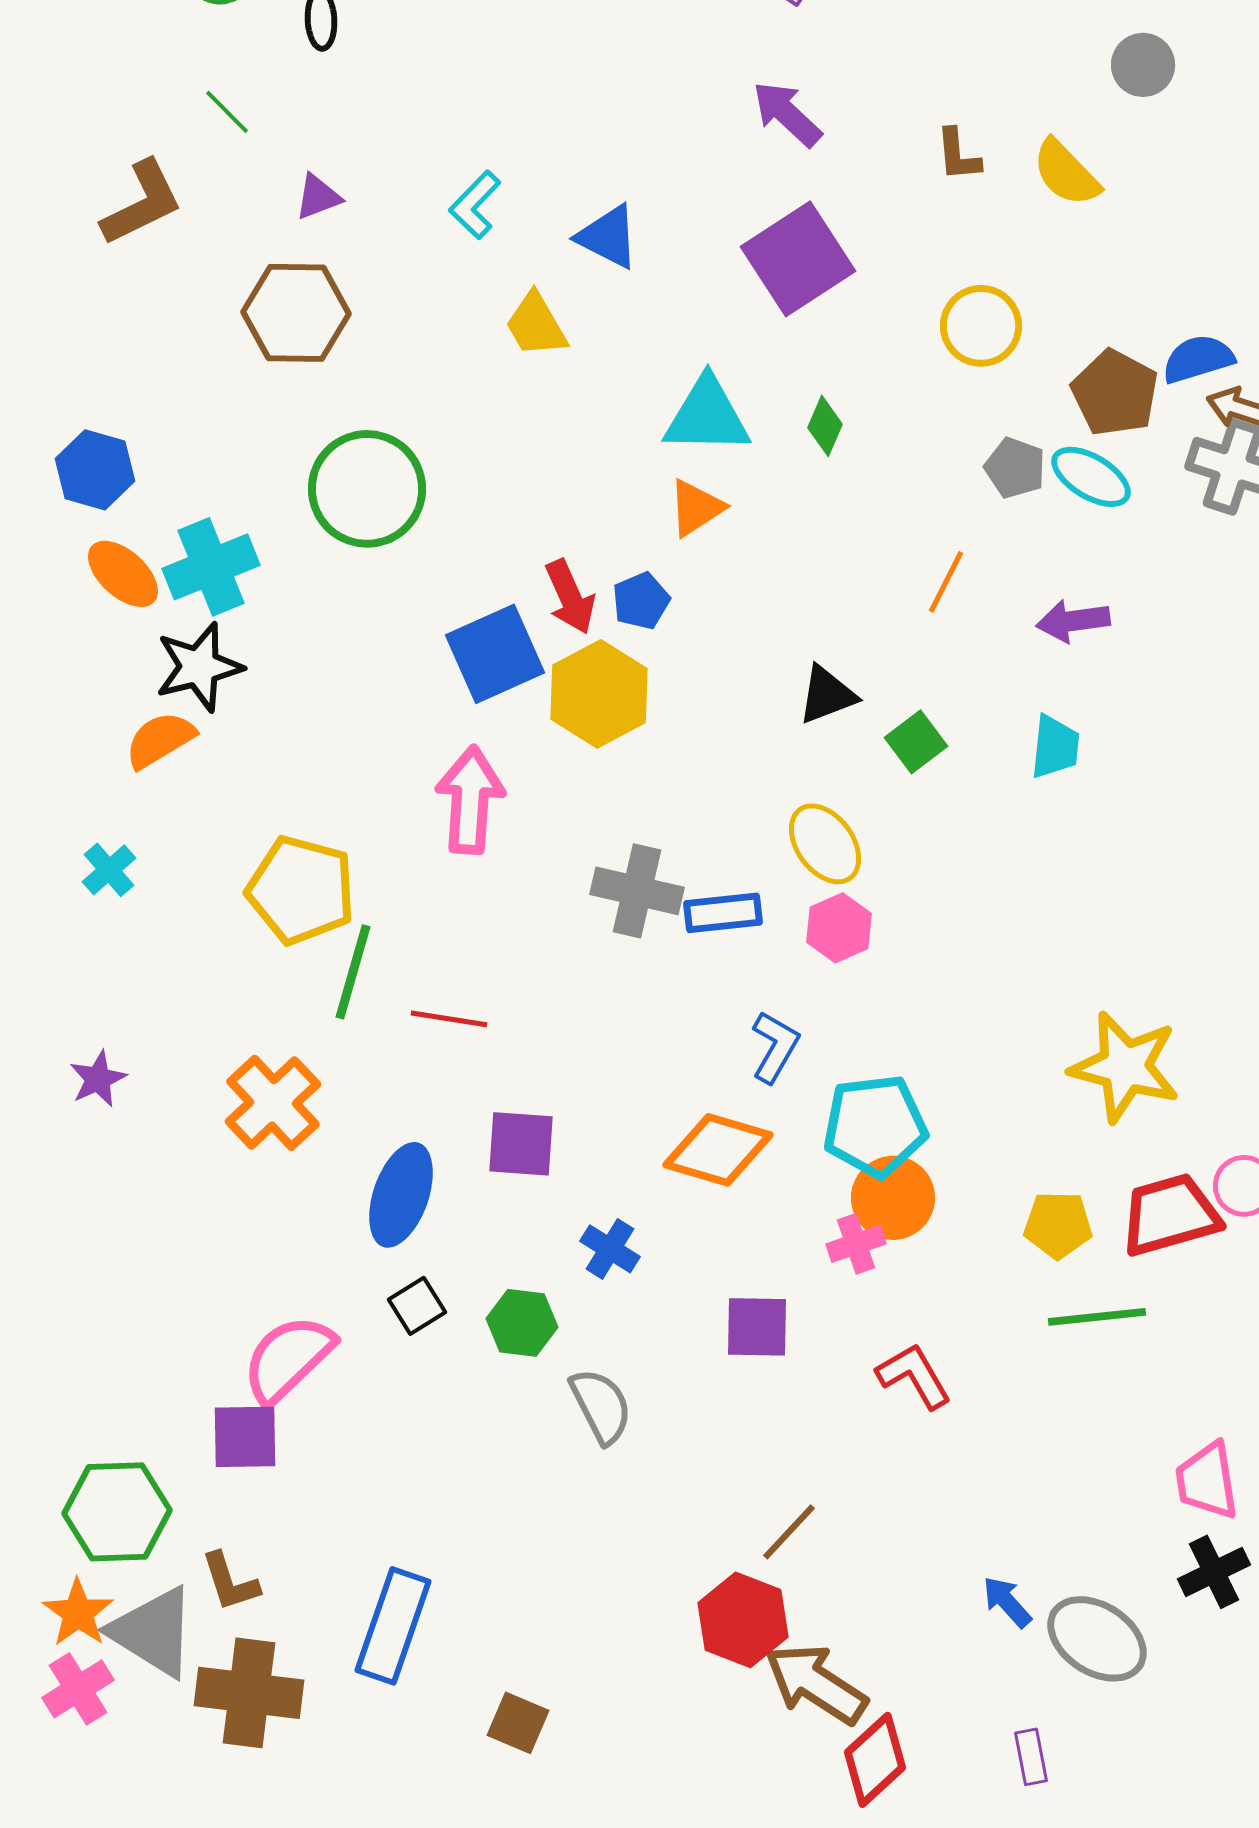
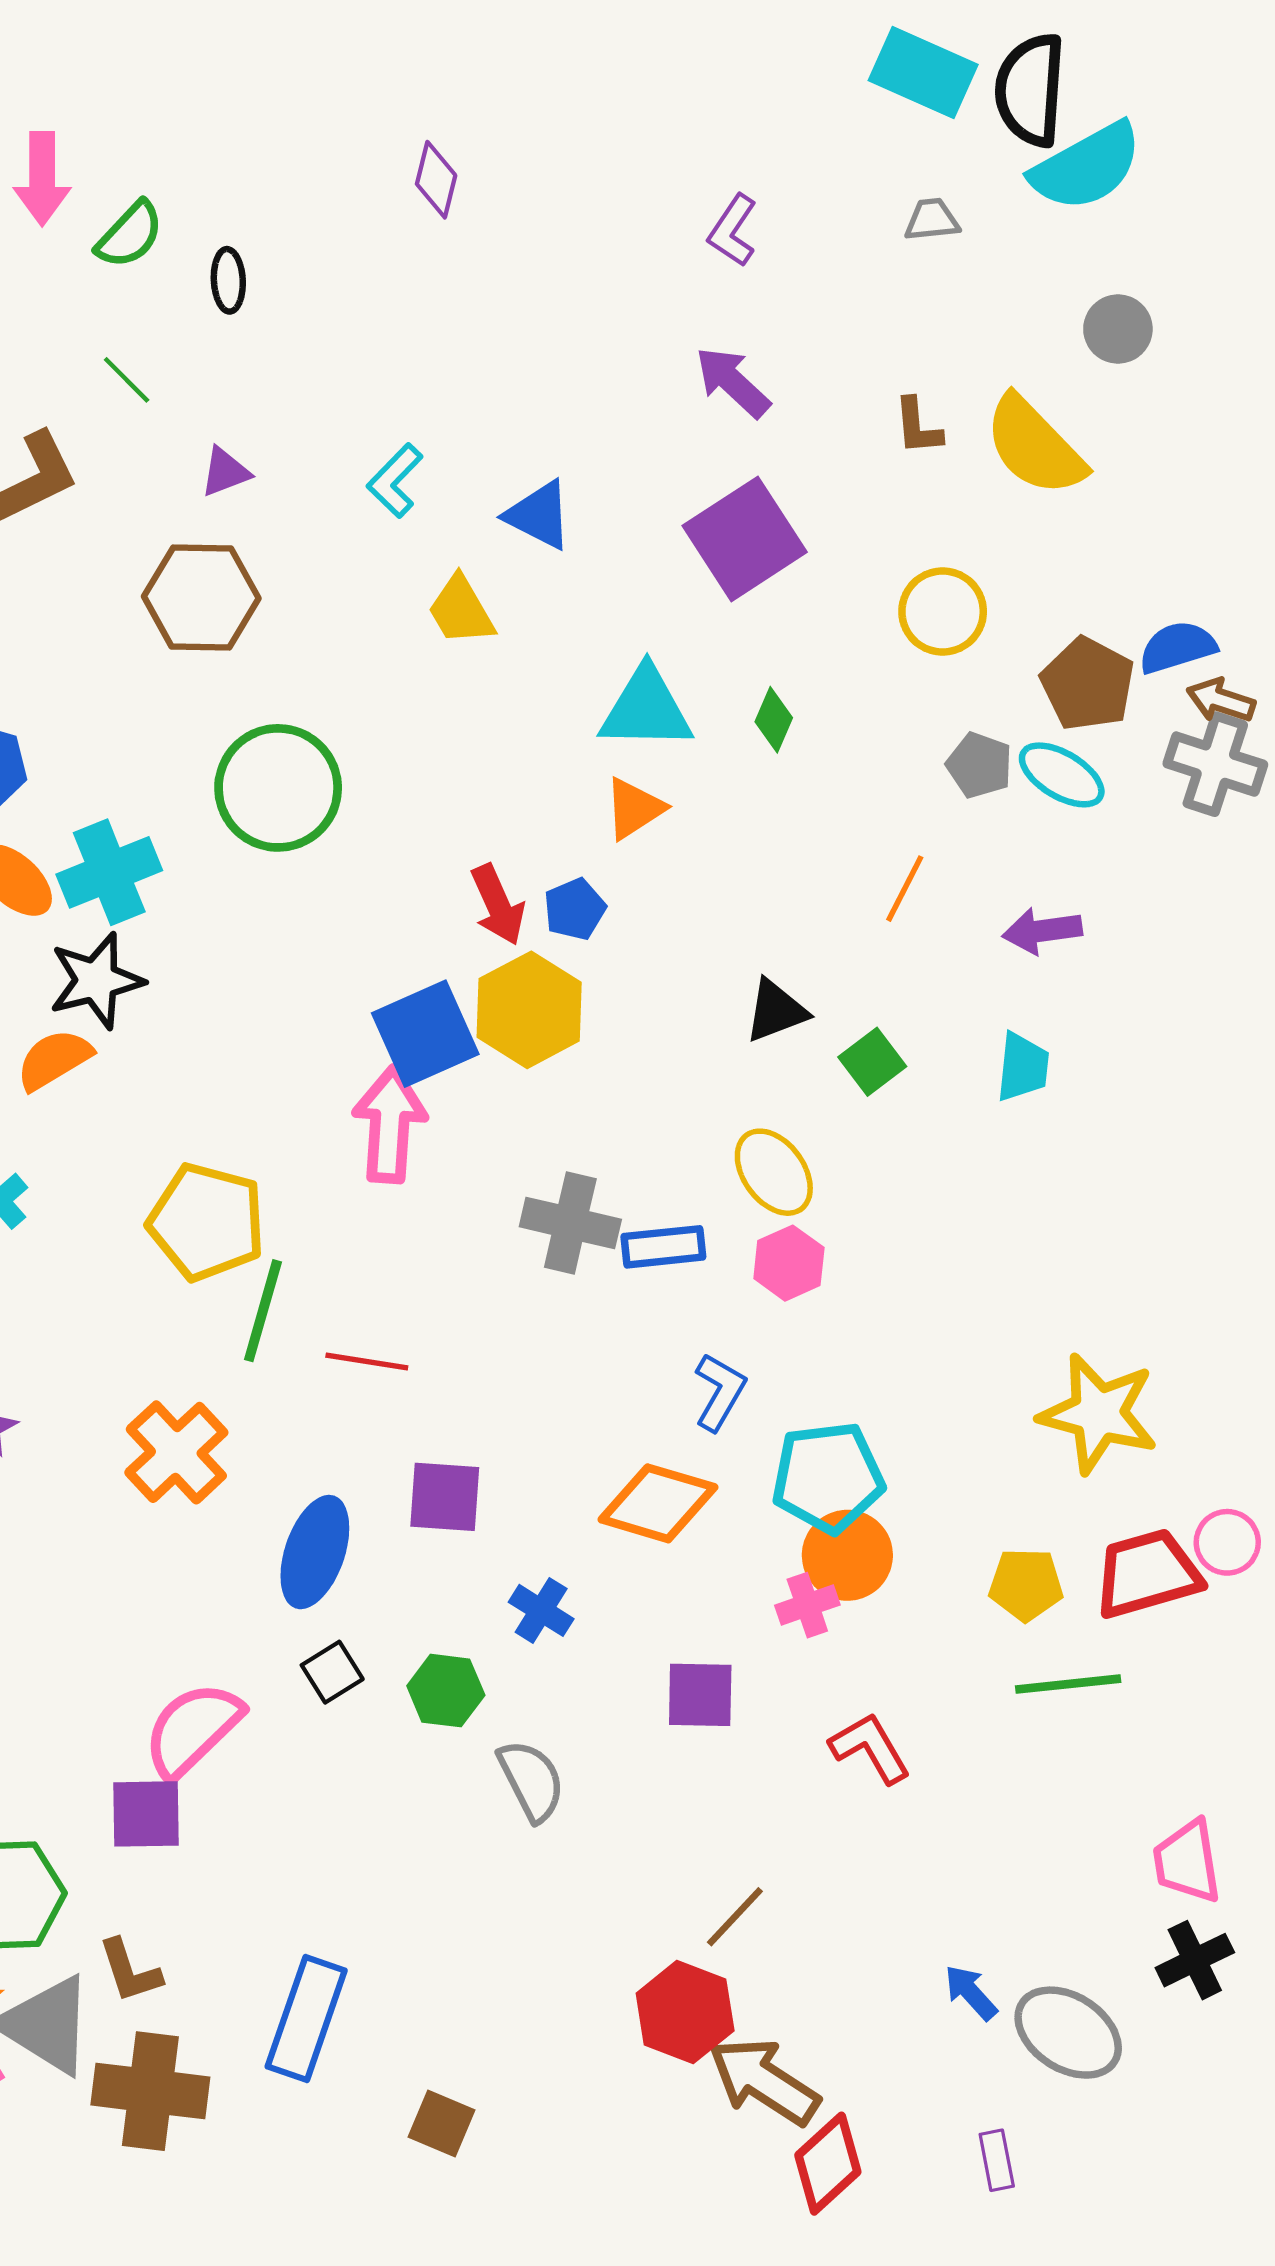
yellow semicircle: (1066, 173) -> (1035, 446), size x1.4
blue square: (495, 654) -> (425, 1034), moved

